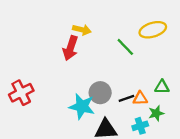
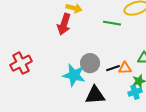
green line: (125, 47) -> (112, 23), turned -36
cyan cross: (140, 126) -> (135, 92), moved

